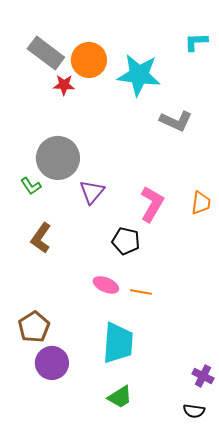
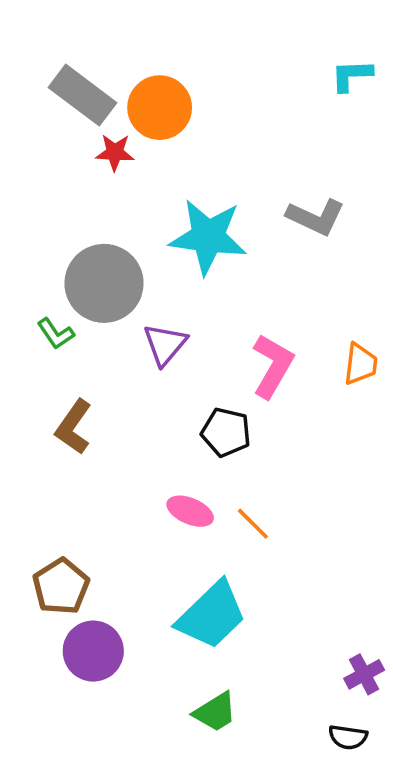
cyan star: (139, 75) -> (208, 237), moved
orange line: (141, 292) -> (253, 524), turned 35
cyan trapezoid: (118, 343) -> (212, 615), turned 42
purple cross: (203, 376) -> (364, 674), turned 35

